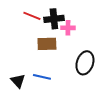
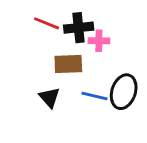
blue line: (42, 77) -> (95, 96), moved
black triangle: (18, 81) -> (49, 97), moved

